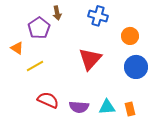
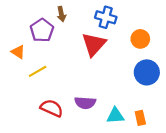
red triangle: (90, 59) -> (94, 44), moved
purple semicircle: (79, 107) -> (85, 103), moved

